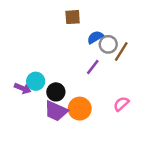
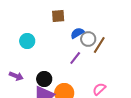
cyan circle: (36, 81) -> (27, 41), moved

